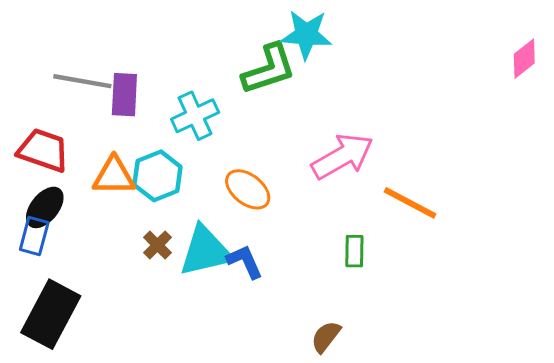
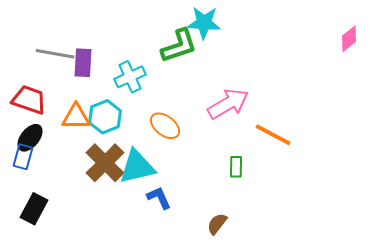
brown cross: (157, 245) -> (105, 163), size x2.0
blue L-shape: (245, 262) -> (159, 198), moved
black rectangle: (51, 314) -> (34, 209), size x0.7

